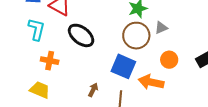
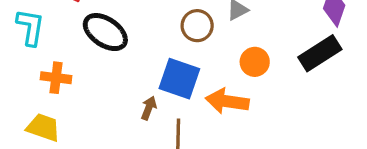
brown circle: (136, 36) -> (197, 26), size x0.7
brown arrow: (93, 90) -> (149, 108), moved

